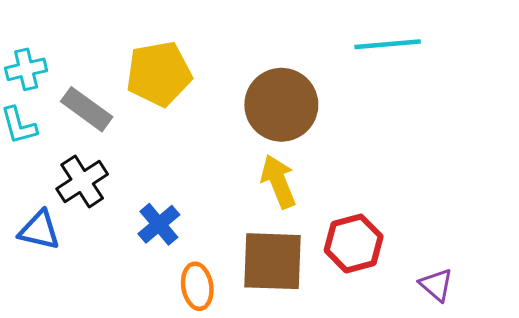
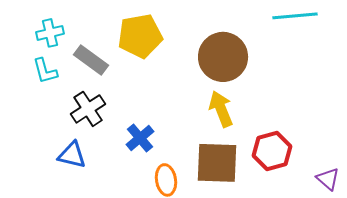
blue triangle: (39, 230) -> (72, 155), moved

